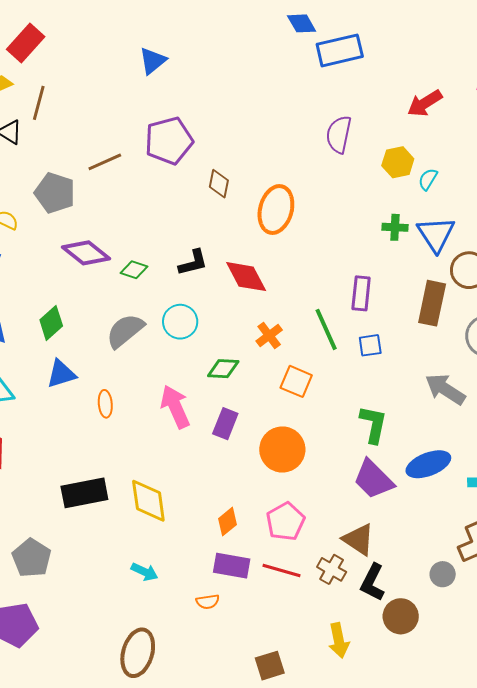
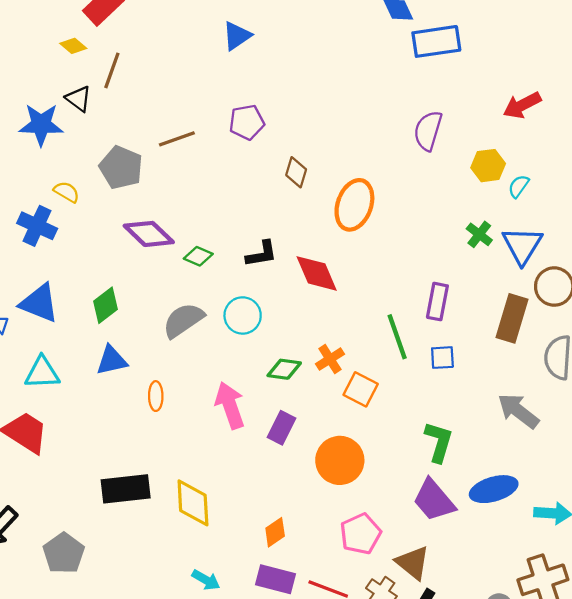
purple pentagon: (169, 141) -> (247, 122), size x0.7
green cross: (395, 227) -> (479, 234), turned 30
orange cross: (269, 336) -> (330, 359), moved
pink pentagon: (285, 521) -> (361, 534), moved
cyan arrow: (145, 572) -> (206, 580), moved

